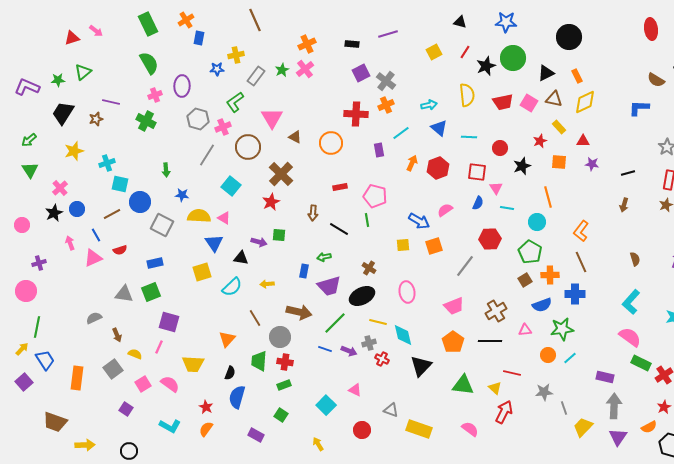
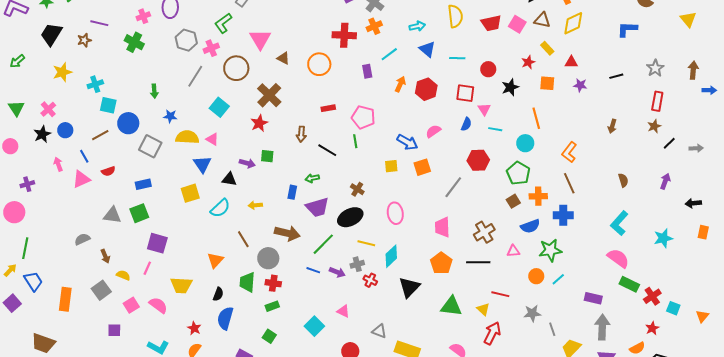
green triangle: (30, 170) -> (16, 108), moved
black line: (628, 173) -> (616, 76), moved
pink trapezoid: (454, 306) -> (442, 227), turned 110
cyan diamond: (403, 335) -> (391, 256), turned 60
purple square: (126, 409) -> (114, 330), turned -32

